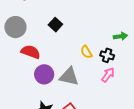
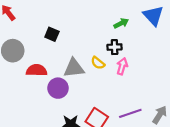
yellow semicircle: (86, 52) -> (98, 63), moved
gray triangle: (69, 76) -> (74, 68), moved

